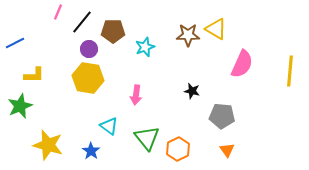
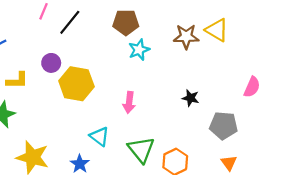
brown pentagon: (113, 31) -> (126, 22), moved
purple circle: (89, 49) -> (51, 63), moved
pink semicircle: (242, 64) -> (252, 87), moved, size x0.7

